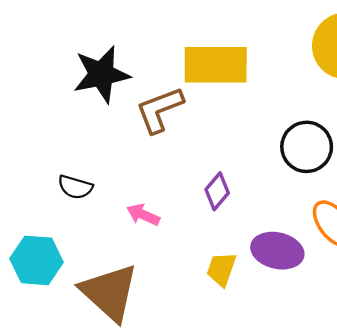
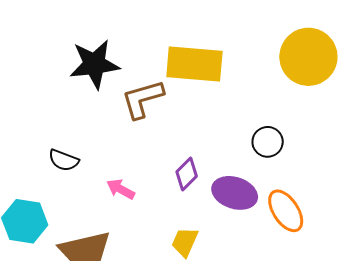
black circle: (307, 147) -> (268, 142), size x0.7
purple ellipse: (277, 251) -> (235, 193), moved

